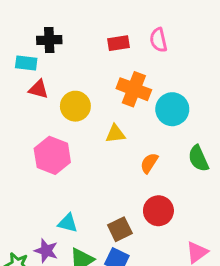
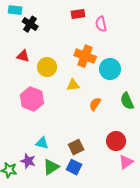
black cross: (49, 40) -> (30, 24), turned 35
red rectangle: (118, 43) -> (78, 14), moved
cyan rectangle: (26, 63) -> (15, 10), moved
red circle: (158, 211) -> (116, 141), moved

